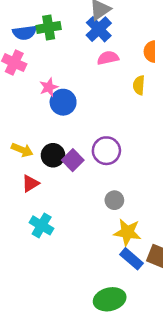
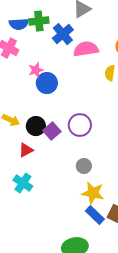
blue cross: (99, 29) -> (63, 34), moved
pink semicircle: (108, 58) -> (86, 49), size x1.4
red triangle: (30, 184) -> (26, 150), moved

